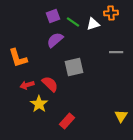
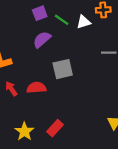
red semicircle: (50, 84) -> (36, 88), turned -48
red arrow: (27, 85) -> (11, 89), turned 72
yellow star: (39, 104) -> (24, 131), moved

